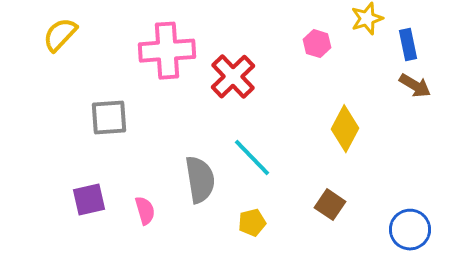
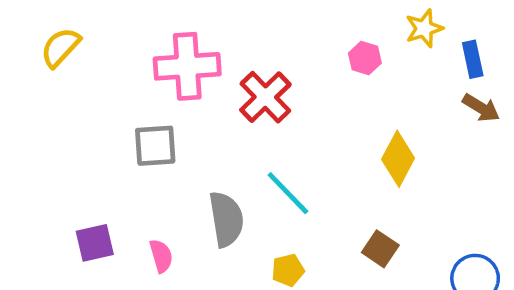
gray square: (109, 118) -> (155, 146), moved

